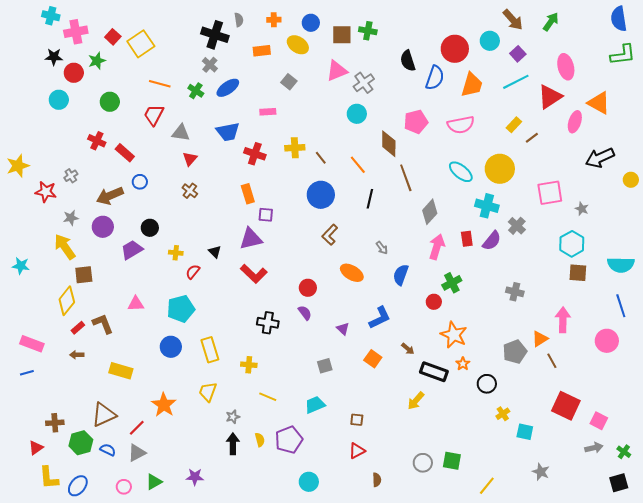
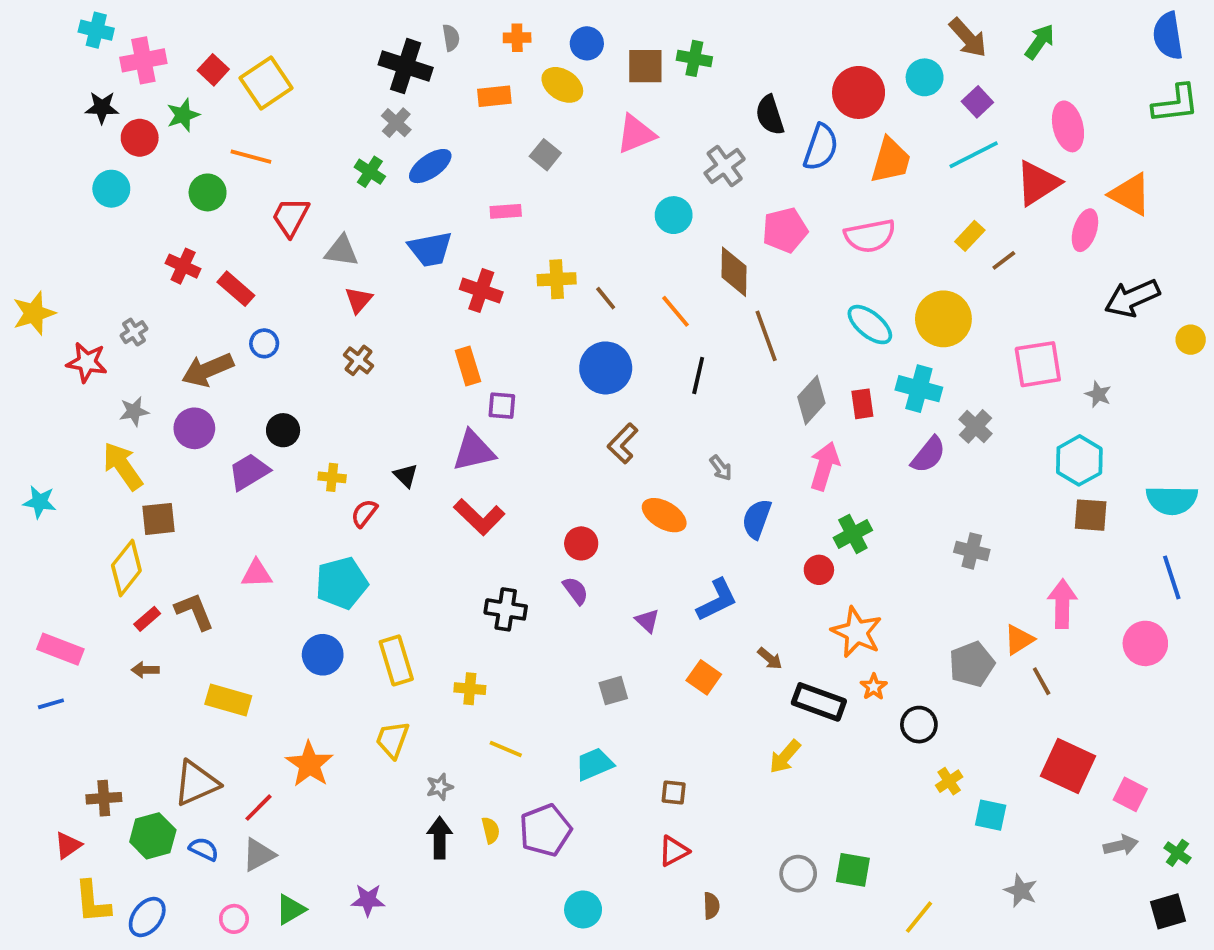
gray cross: (364, 83) -> (725, 166), moved
orange line: (160, 84) -> (251, 157), moved
red rectangle: (467, 239) -> (862, 404), moved

